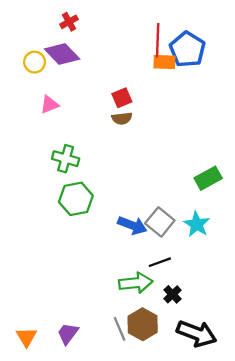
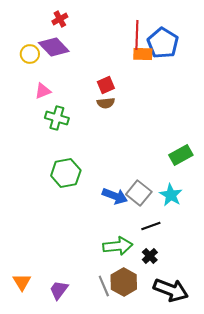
green cross: (66, 159) -> (57, 118), moved
black line: (160, 262) -> (151, 226), moved
orange triangle: (26, 337) -> (22, 282), moved

